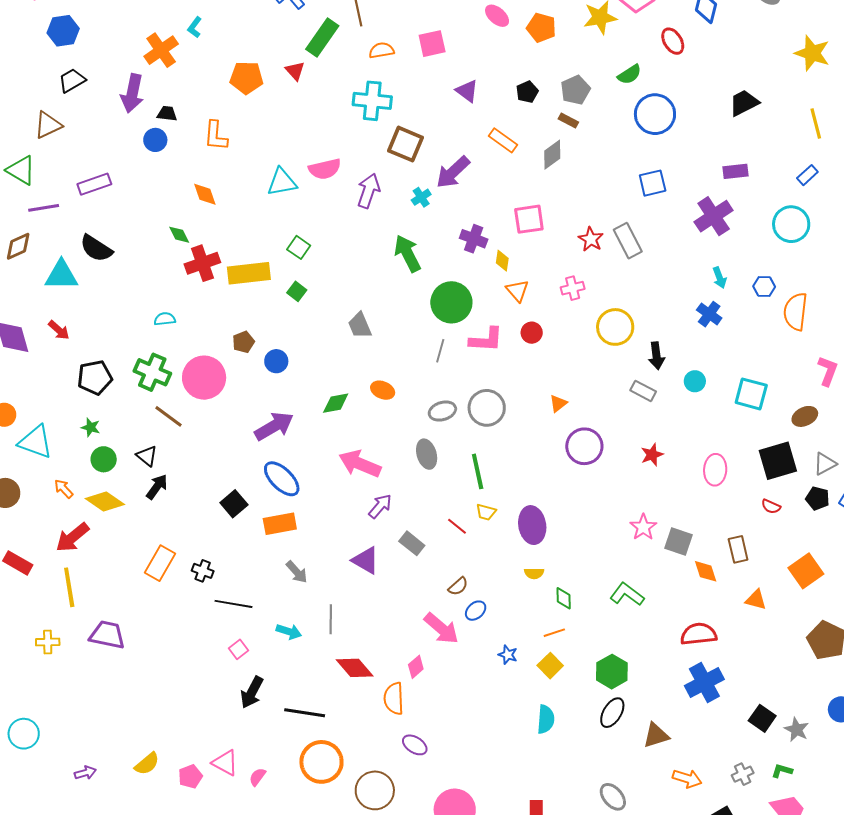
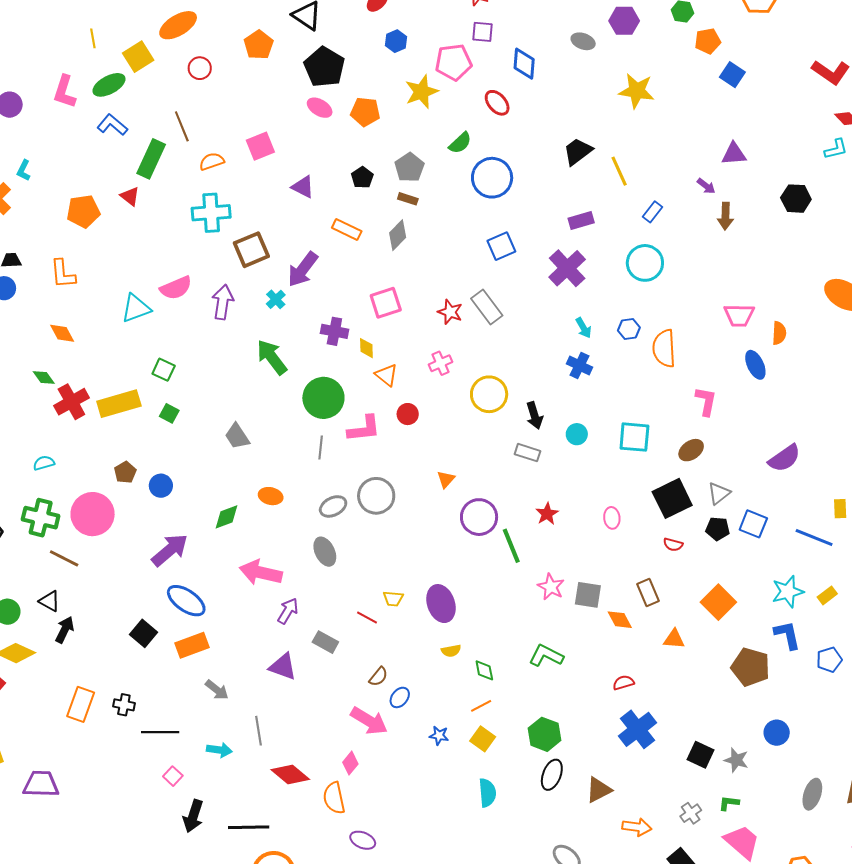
yellow line: (816, 124) -> (619, 171), moved
brown square: (406, 144) -> (251, 250), turned -36
pink ellipse: (715, 470) -> (612, 518), size x0.7
green line: (478, 471) -> (511, 546), moved
red semicircle: (699, 634) -> (623, 683), size x0.6

